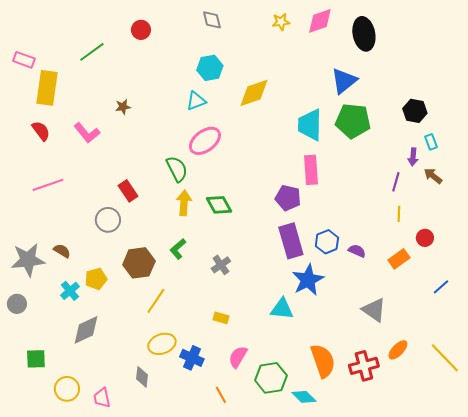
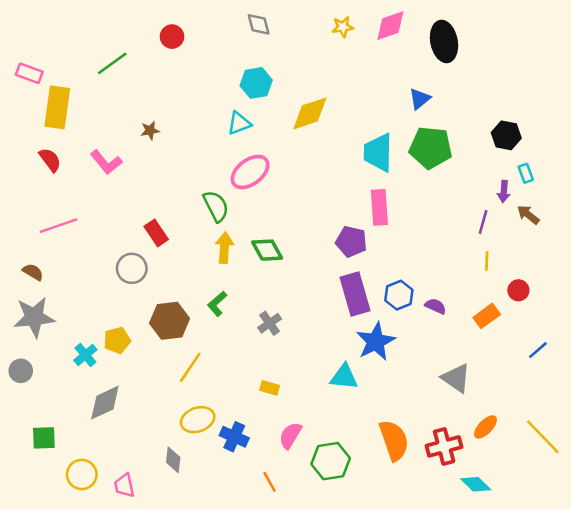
blue triangle: (344, 81) -> (420, 99), size x0.7
brown semicircle: (62, 251) -> (33, 272), moved
cyan diamond: (304, 397) -> (476, 484), moved

